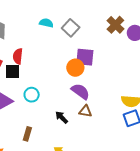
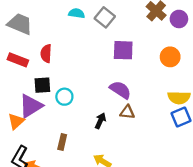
orange circle: (75, 68) -> (170, 57), moved
black square: (12, 72) -> (42, 85), moved
black arrow: (62, 117) -> (100, 121), turned 72

